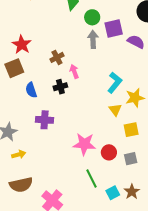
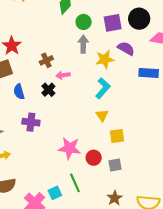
purple square: (114, 28) -> (113, 23), moved
pink arrow: (74, 71) -> (63, 75), turned -80
black cross: (60, 87) -> (48, 90), turned -32
yellow star: (135, 98) -> (105, 59), moved
cyan square: (113, 193) -> (55, 193), moved

